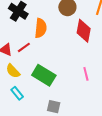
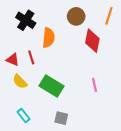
red line: (24, 47) -> (31, 57), turned -72
cyan rectangle: (17, 93) -> (23, 115), moved

